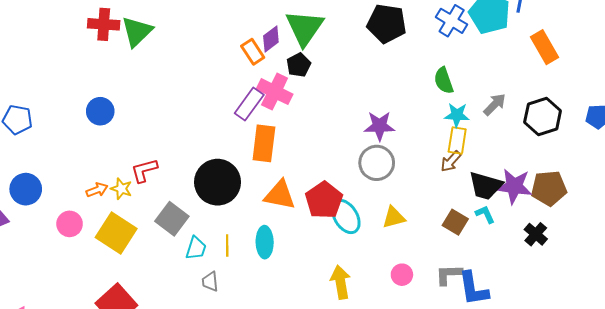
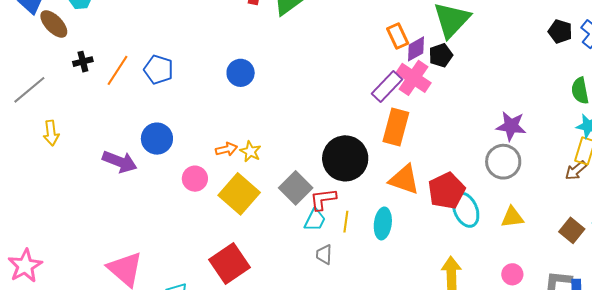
black pentagon: (387, 24) -> (560, 31), moved, size x0.6
purple diamond: (271, 39) -> (416, 49), moved
red L-shape: (144, 170) -> (323, 199), moved

